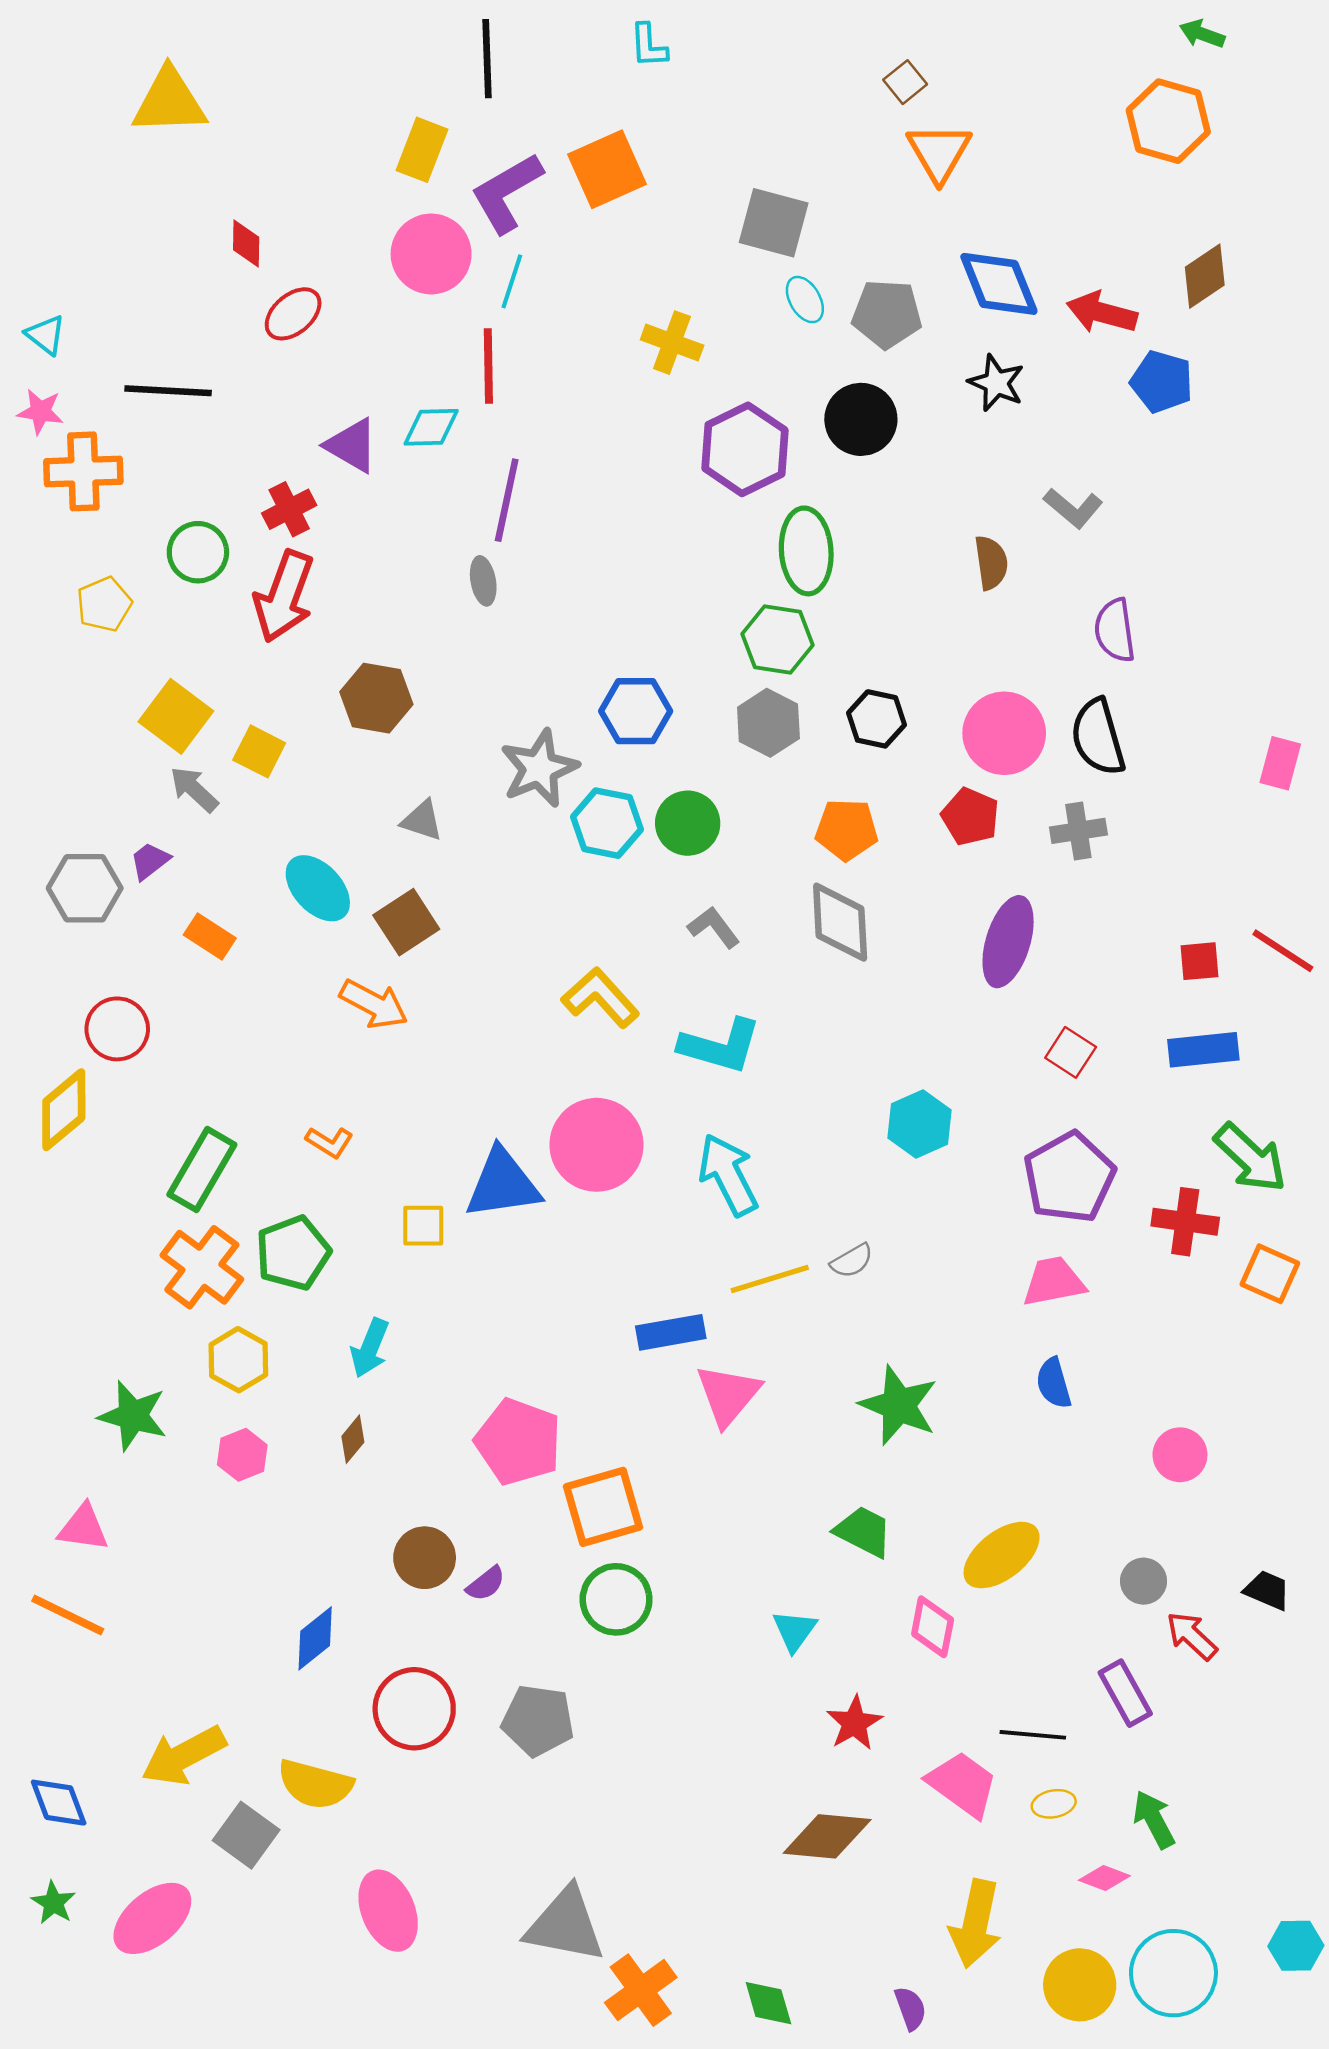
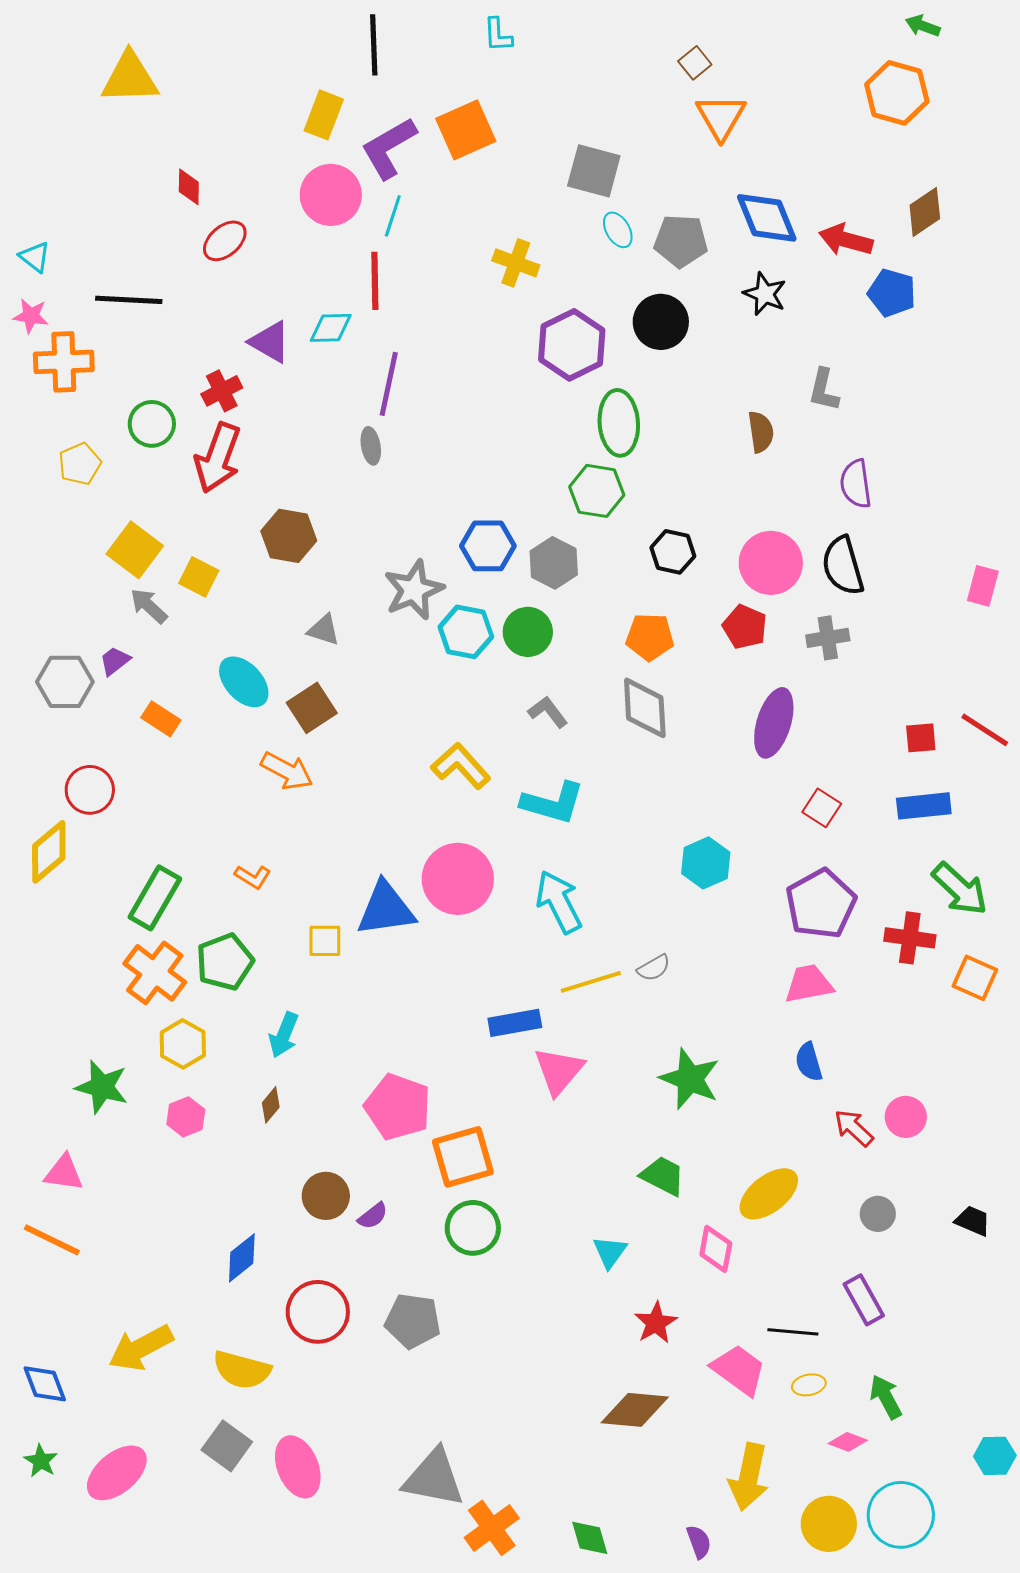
gray L-shape: (1073, 508) -> (824, 390), turned 63
gray hexagon: (768, 723) -> (554, 563), moved
red arrow: (1192, 1636) -> (854, 1128), moved
gray square: (246, 1835) -> (227, 1446), moved
cyan hexagon: (1296, 1946) -> (995, 1456), moved

